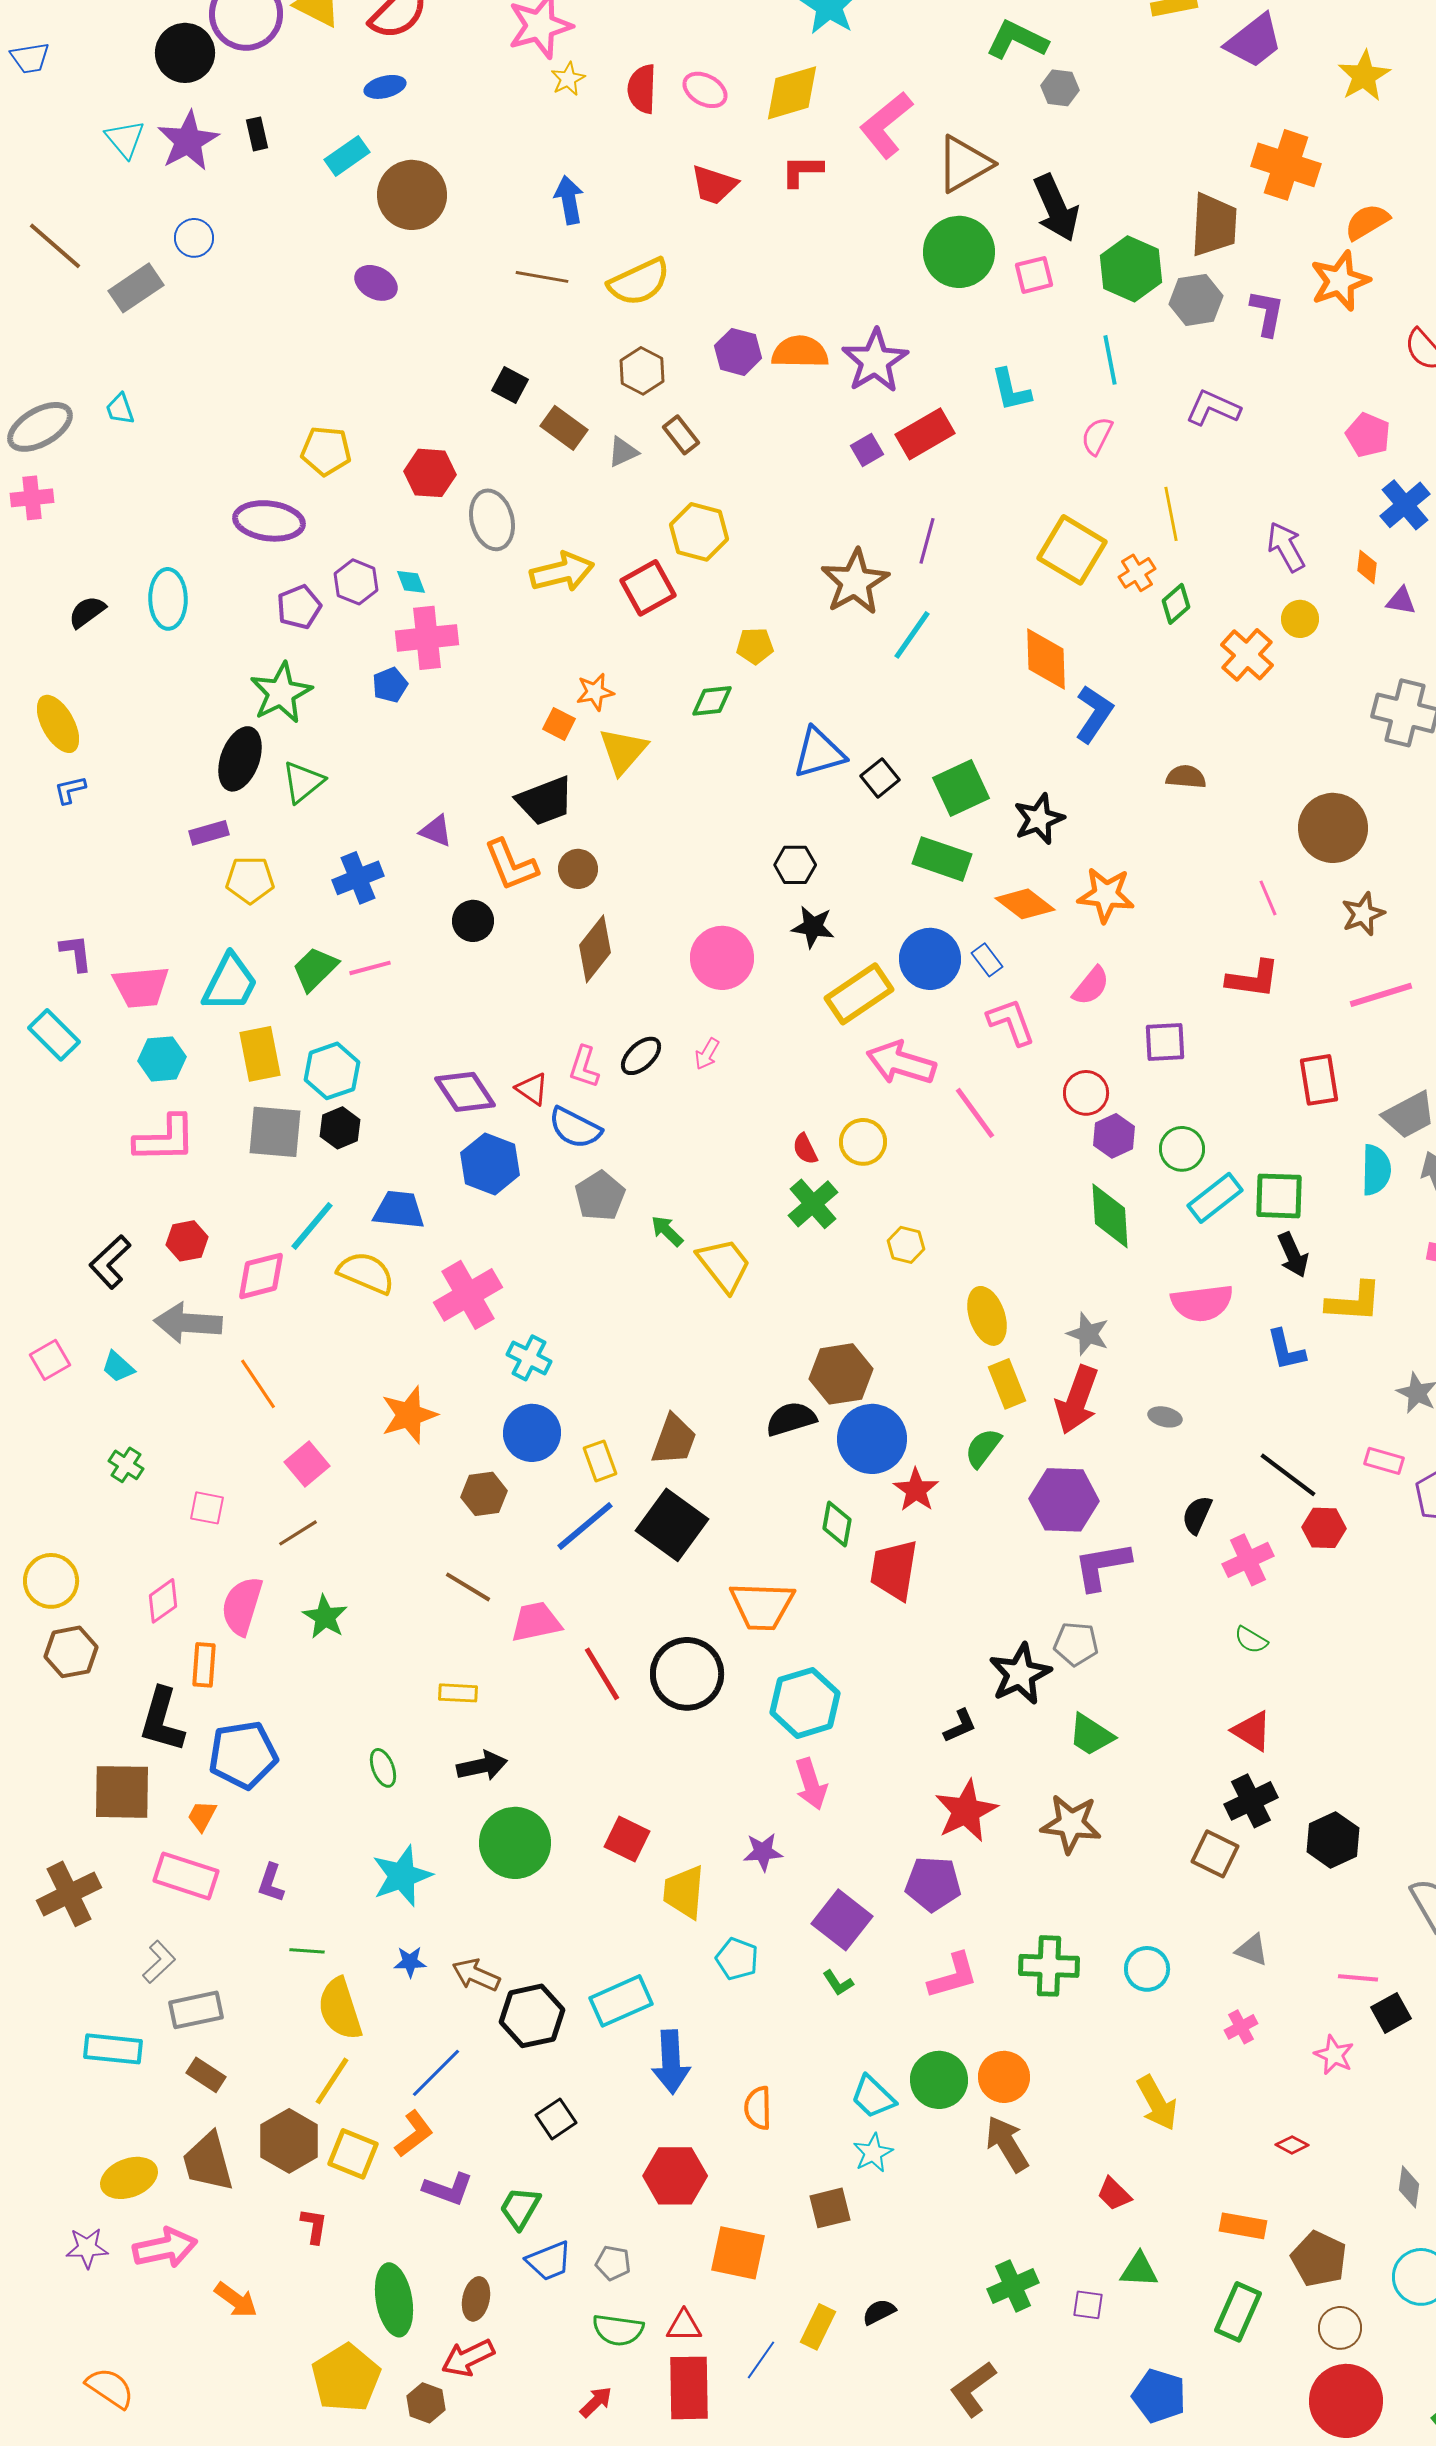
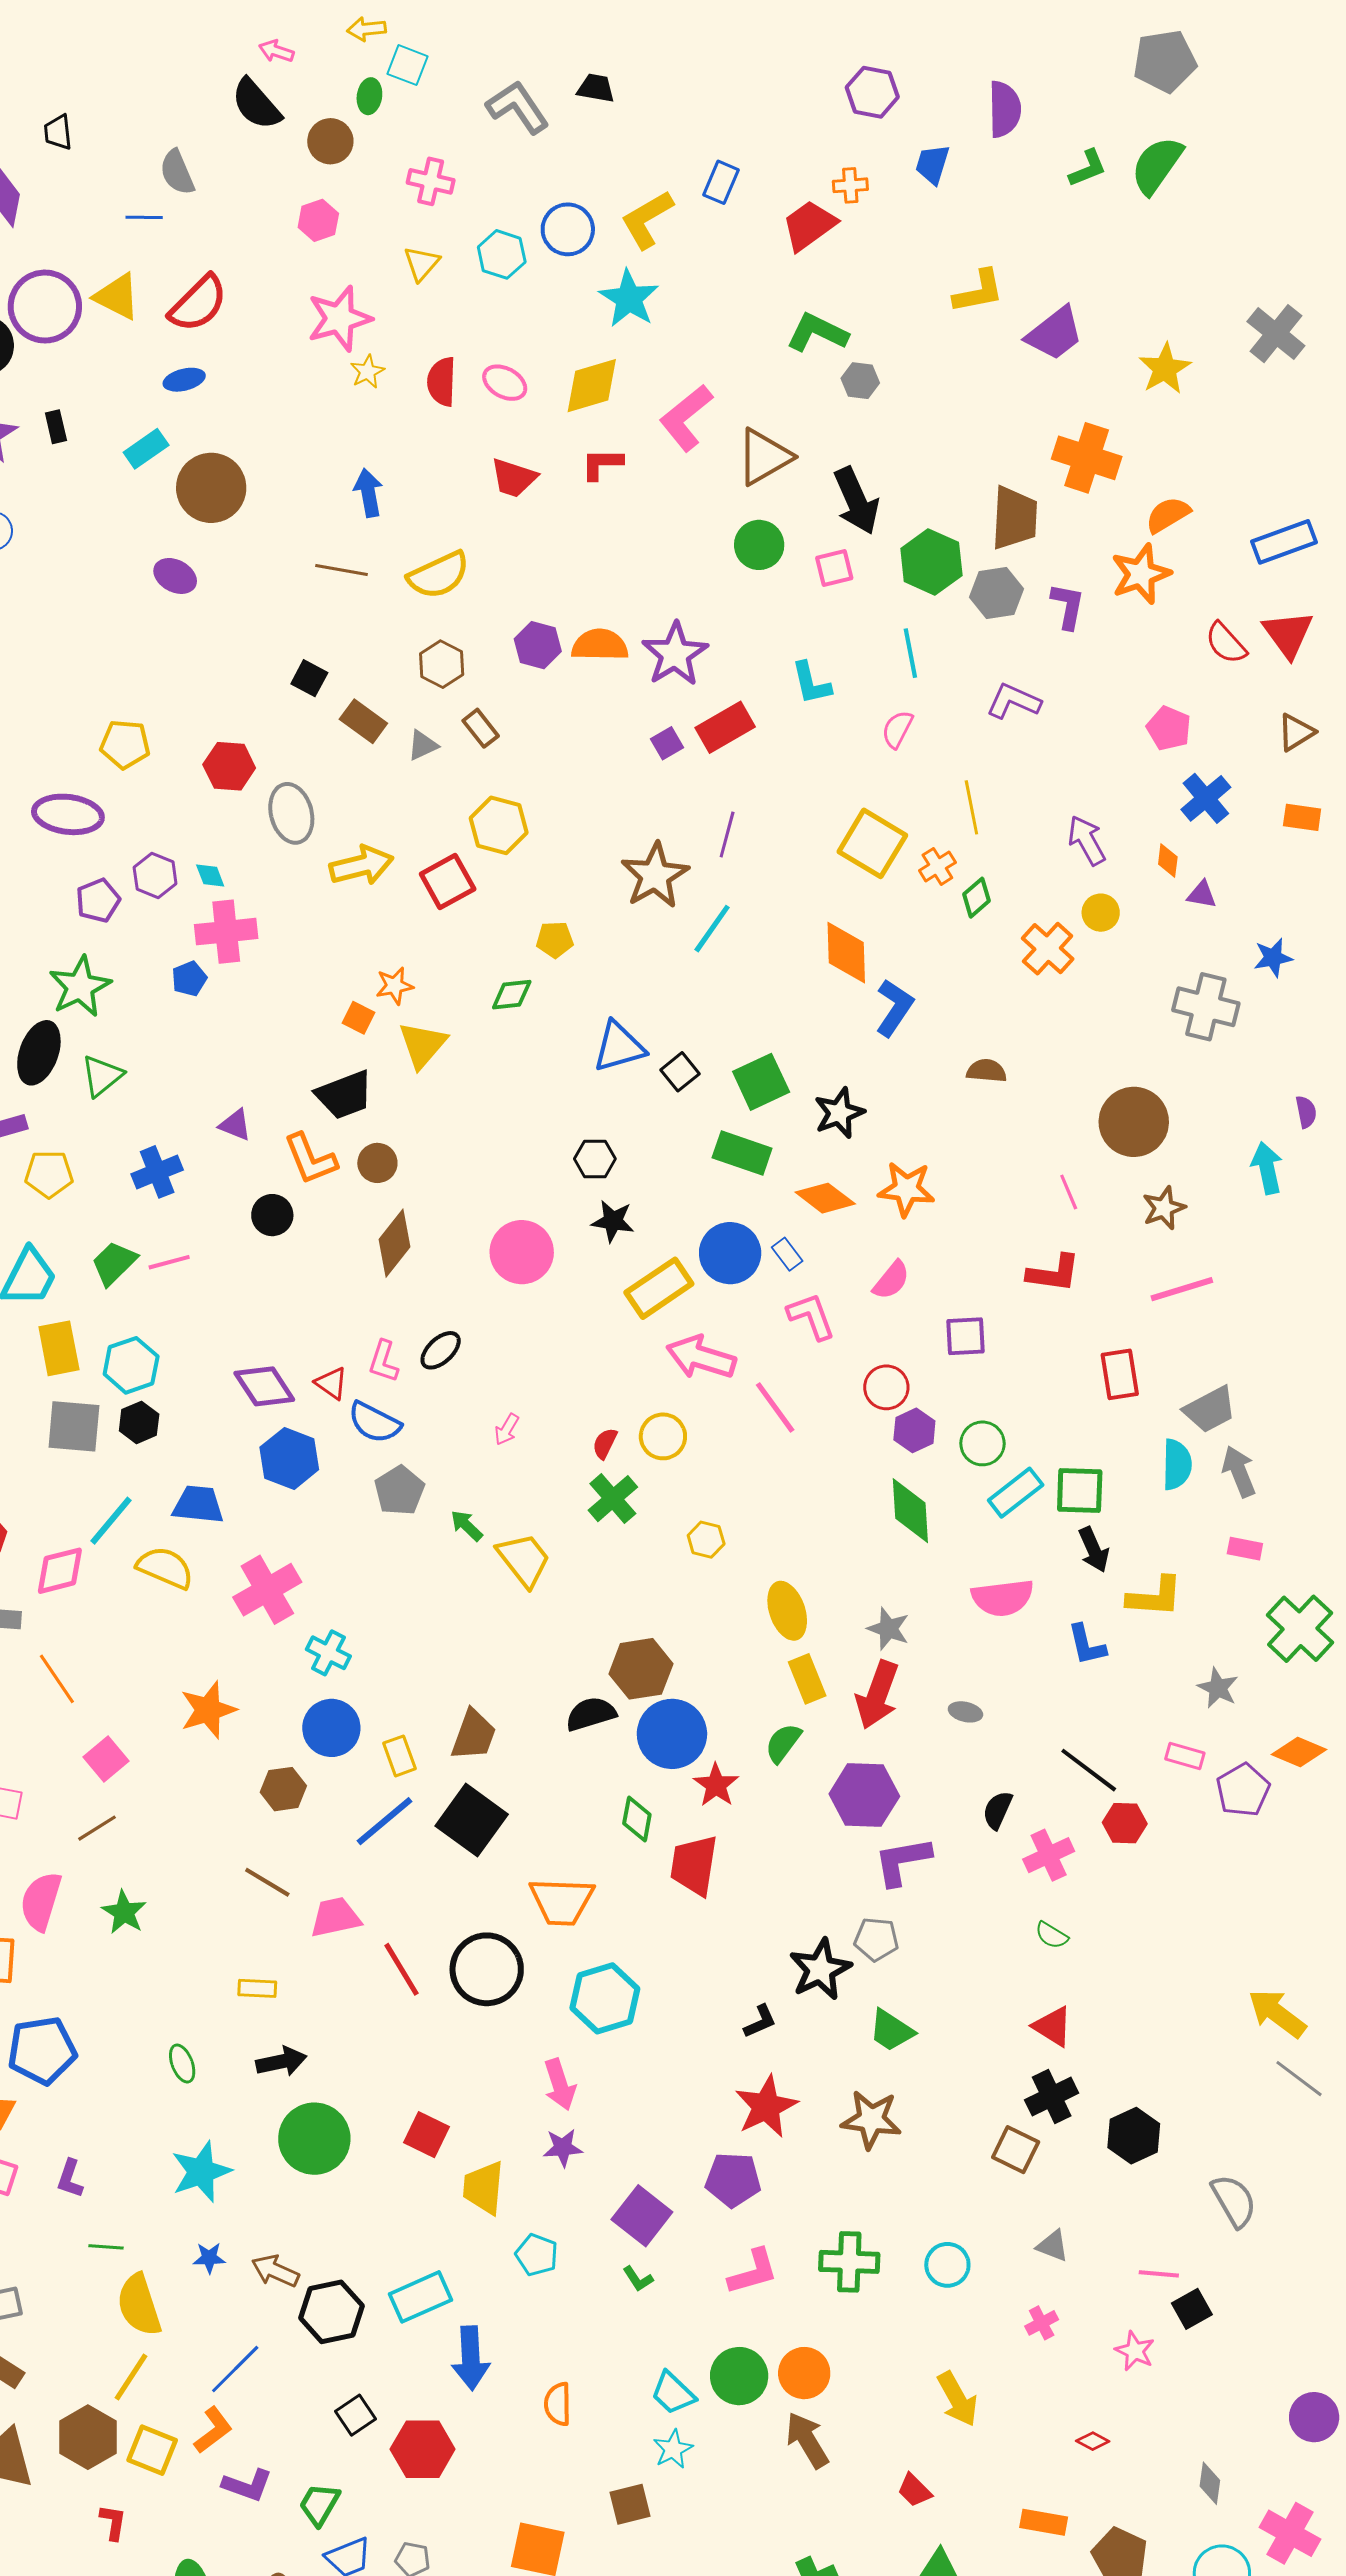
green circle: (959, 252) -> (759, 545), size x0.7
pink arrow: (707, 1054) -> (507, 1429), moved
red semicircle: (805, 1149) -> (605, 1443), turned 52
pink arrow: (811, 1784) -> (560, 2085), moved
red hexagon: (675, 2176) -> (423, 2449), moved

